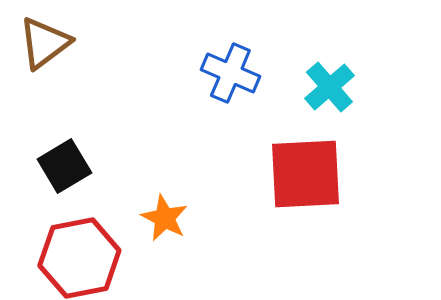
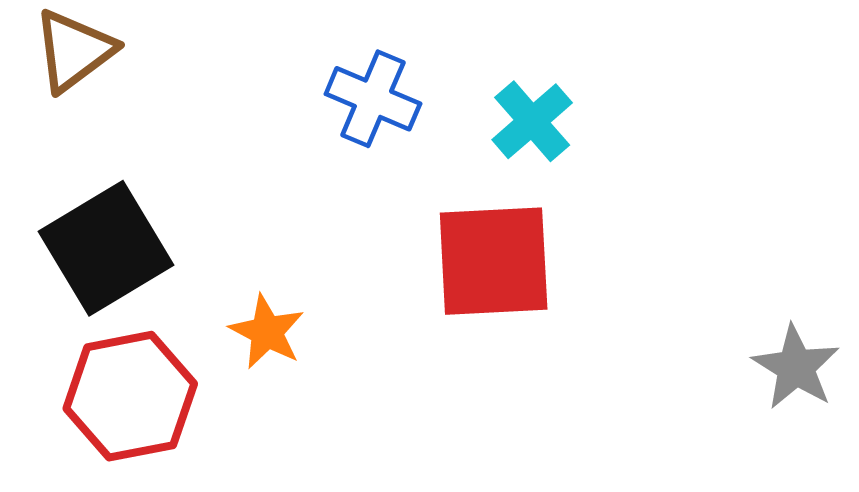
black square: (64, 166) -> (106, 248), size x1.5

